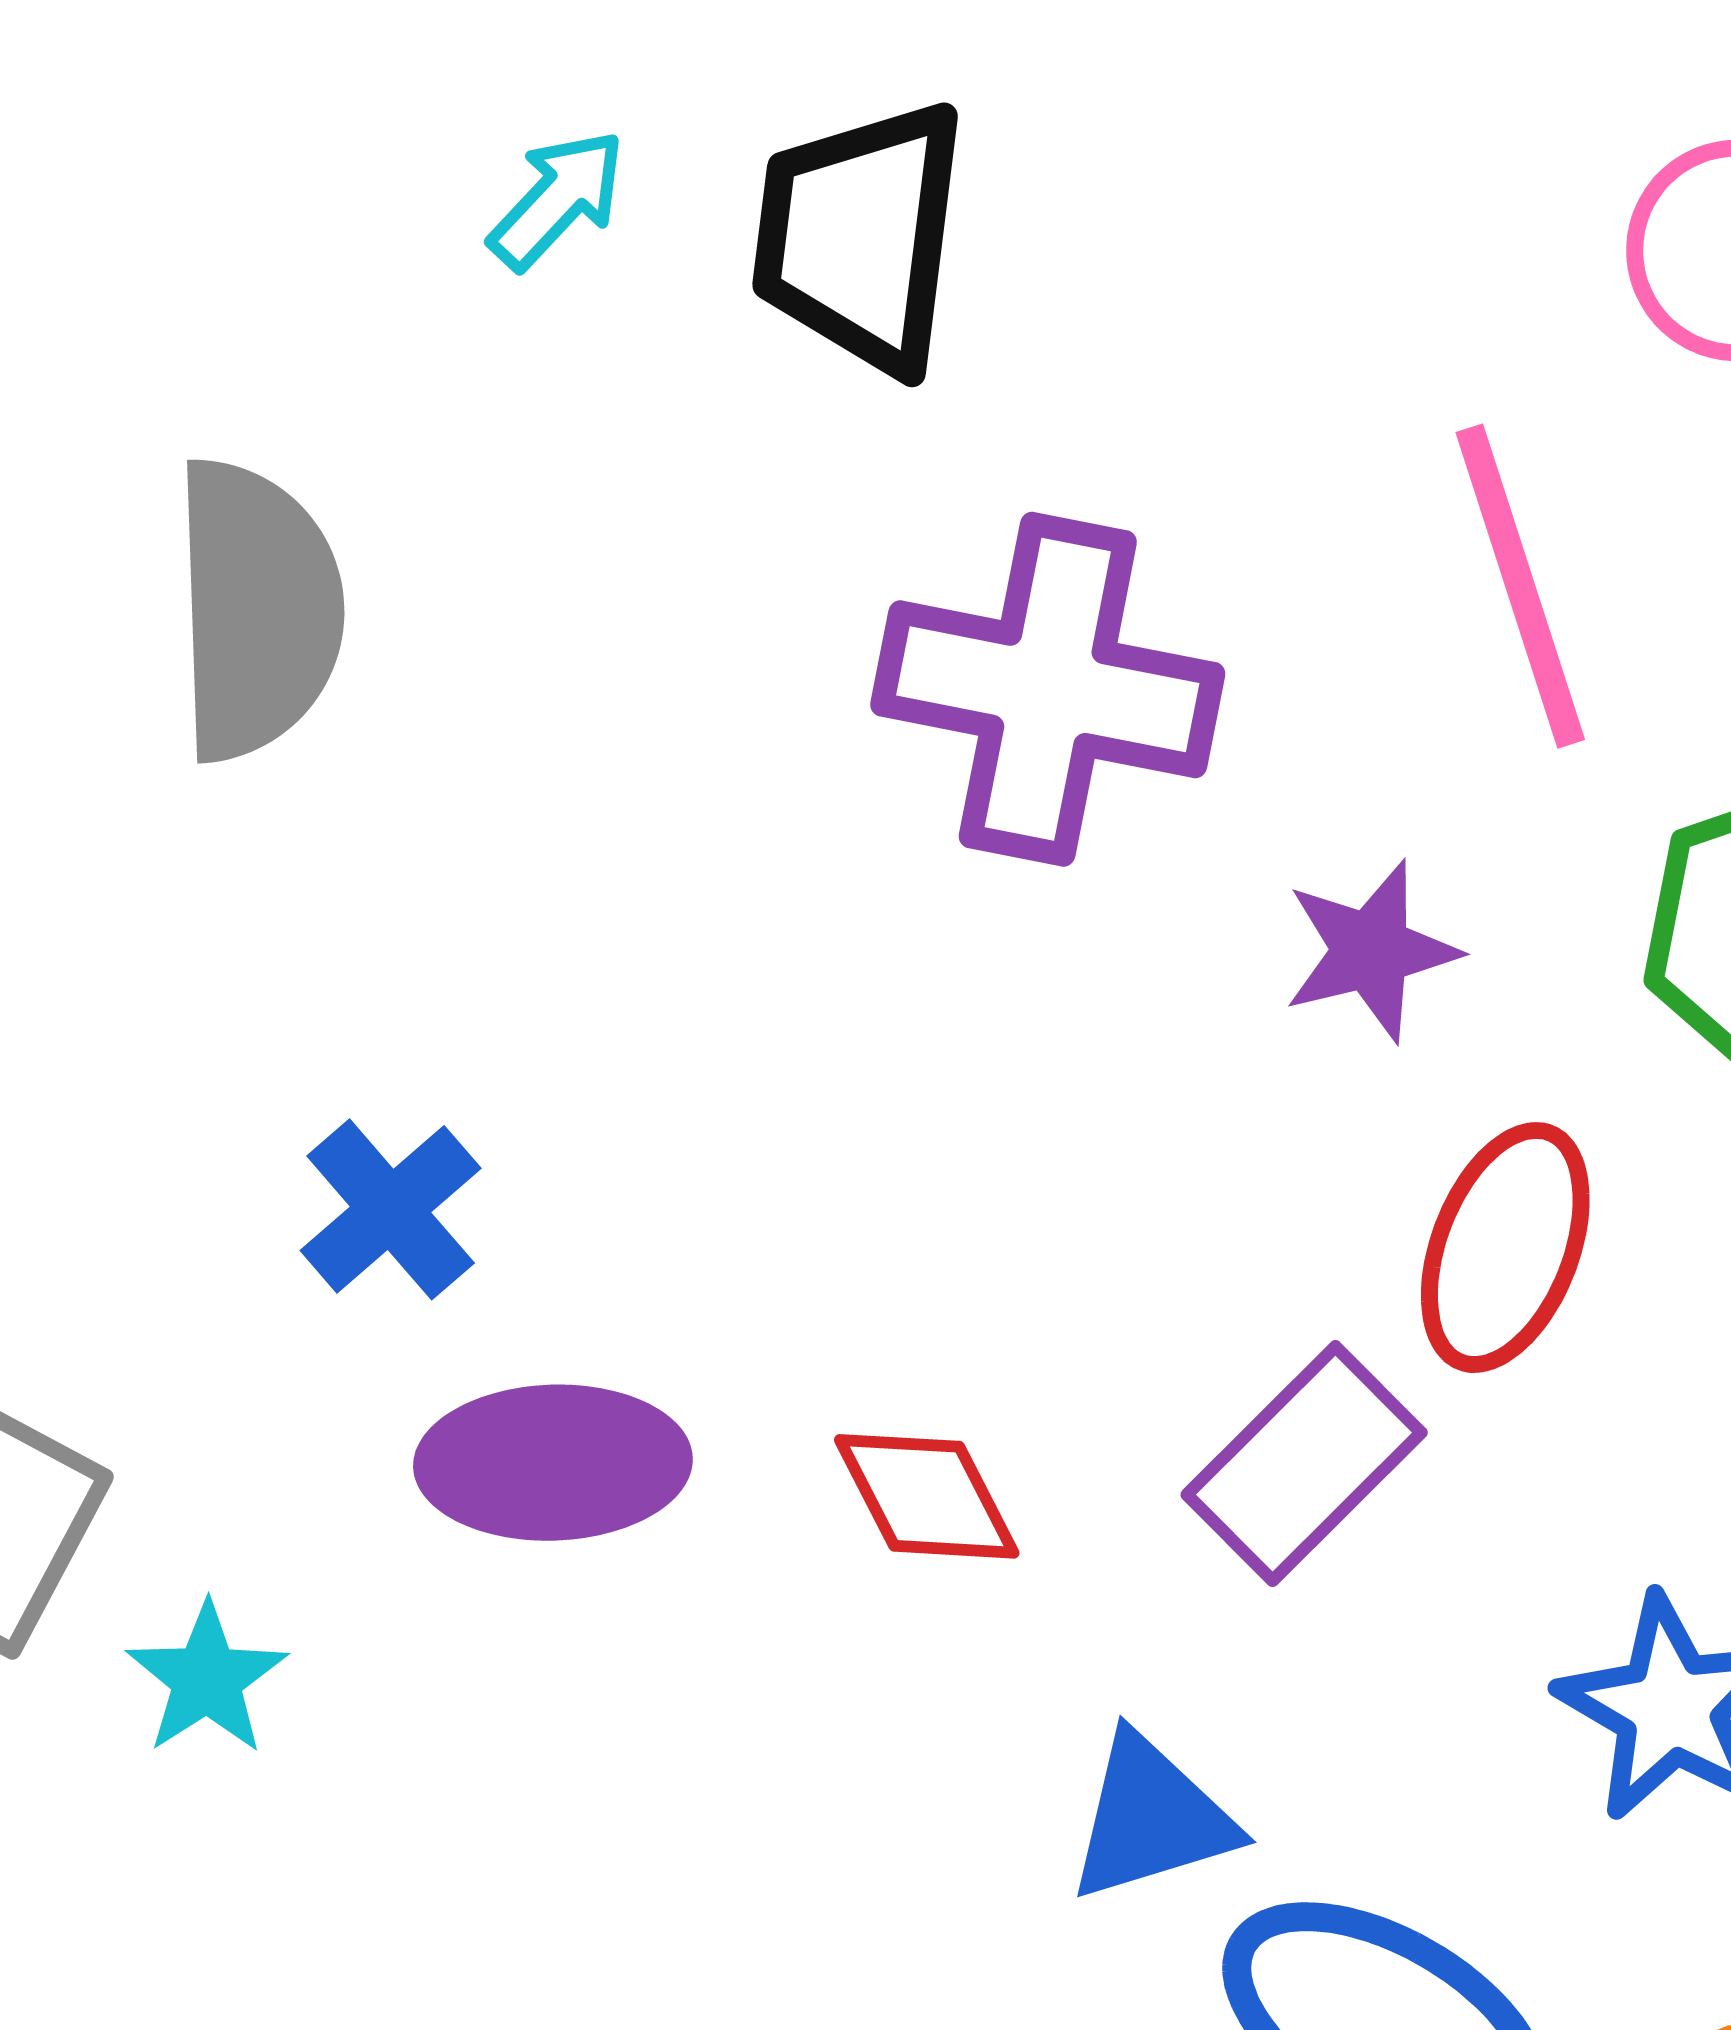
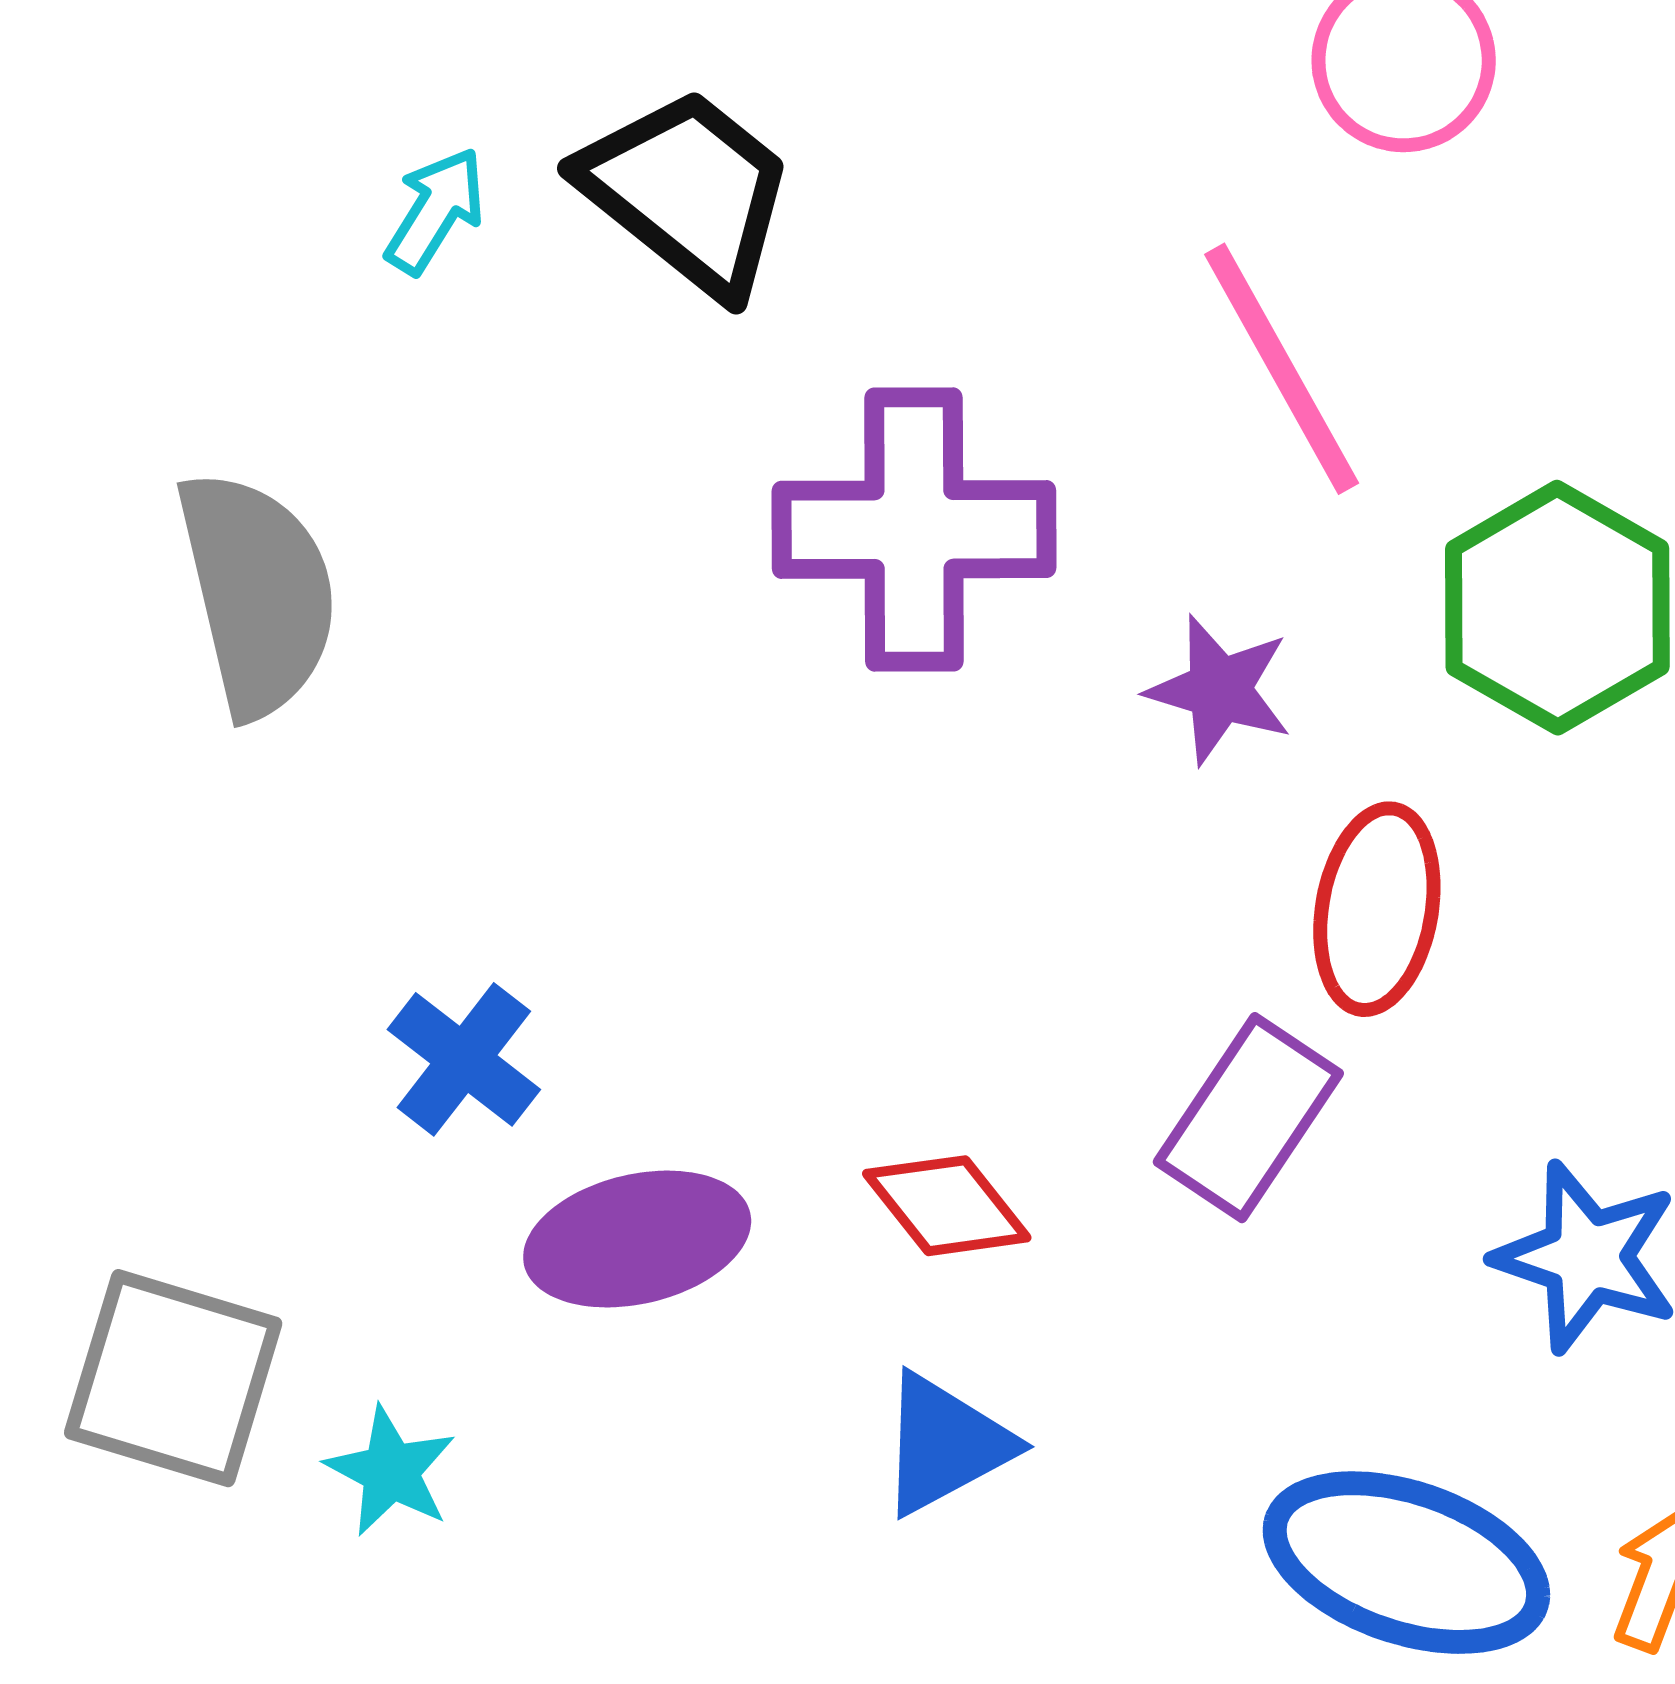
black trapezoid: (860, 236) -> (688, 192), turned 133
purple star: (1371, 951) -> (1219, 690), turned -30
blue triangle: (1151, 1818) -> (945, 1444), moved

